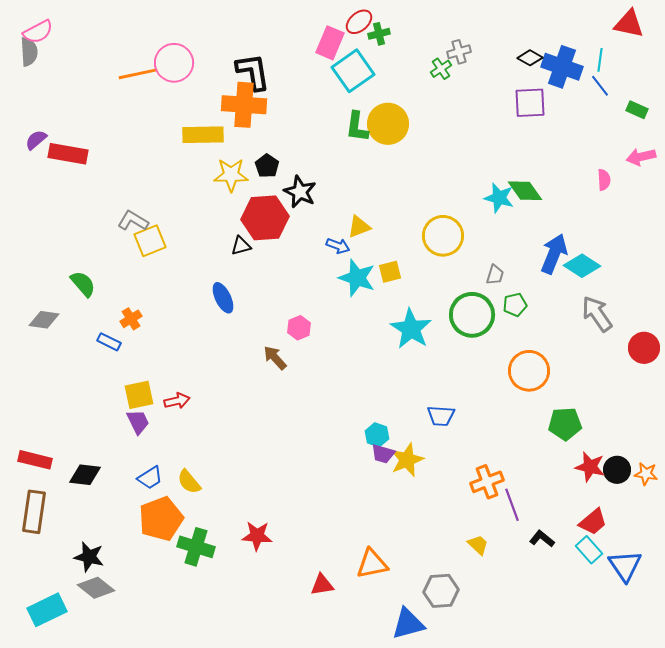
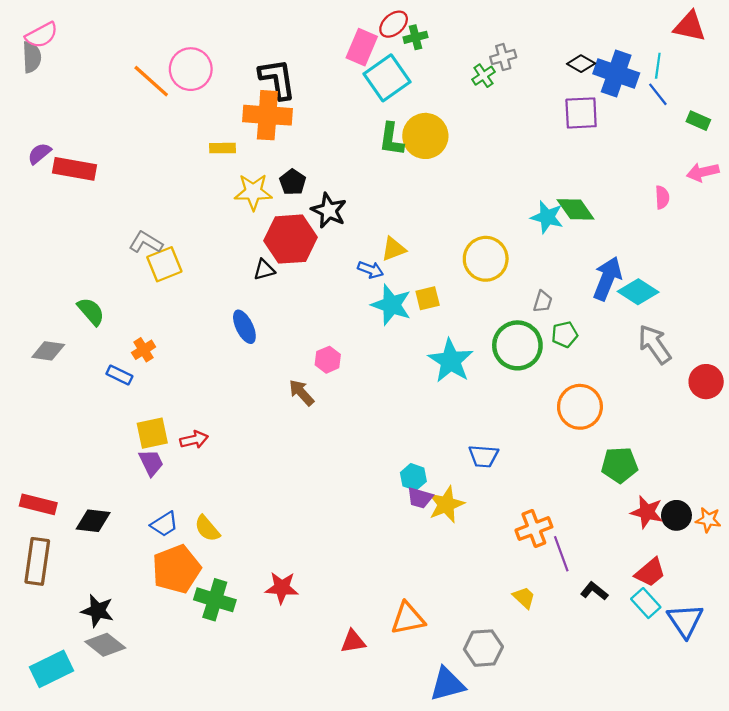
orange line: (138, 74) -> (151, 81), turned 54
yellow rectangle: (203, 135) -> (223, 148), size x0.6

